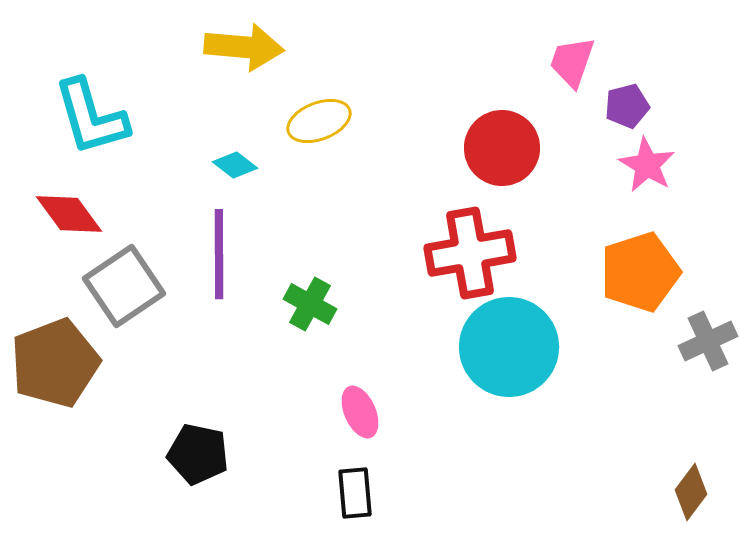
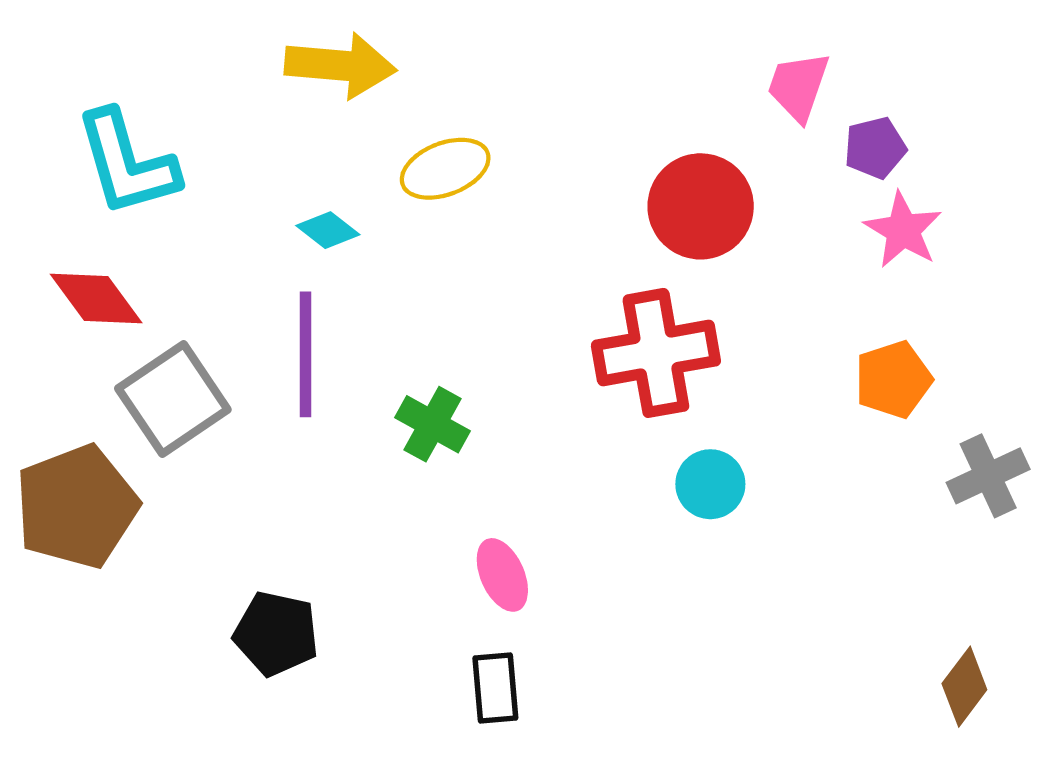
orange pentagon: (640, 272) -> (893, 380), size x0.7
cyan circle: (509, 347) -> (710, 484), size x0.5

